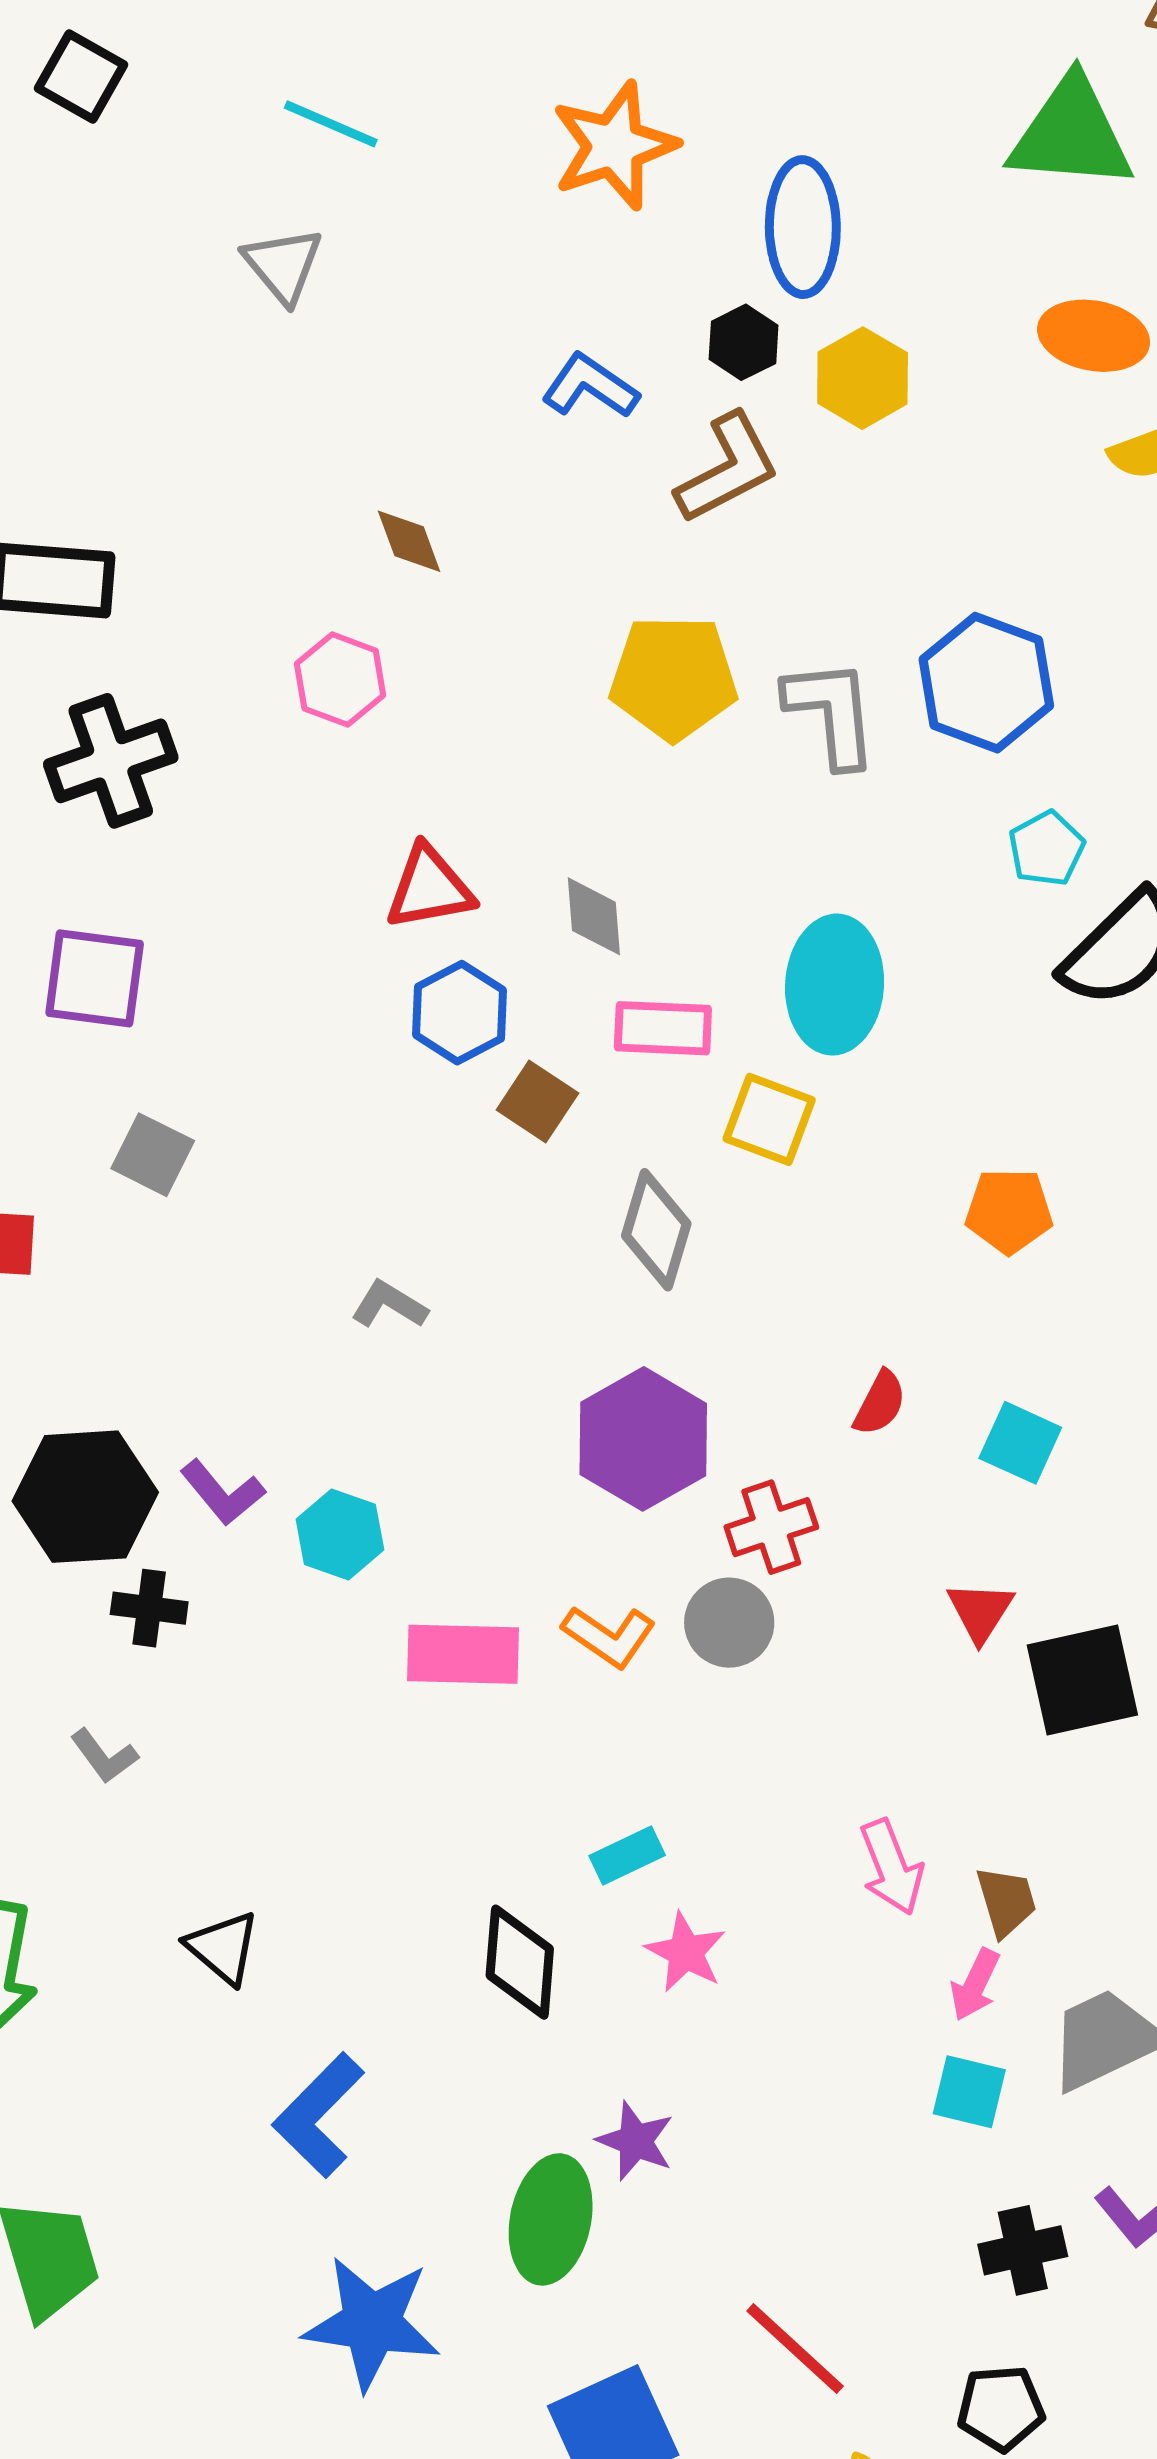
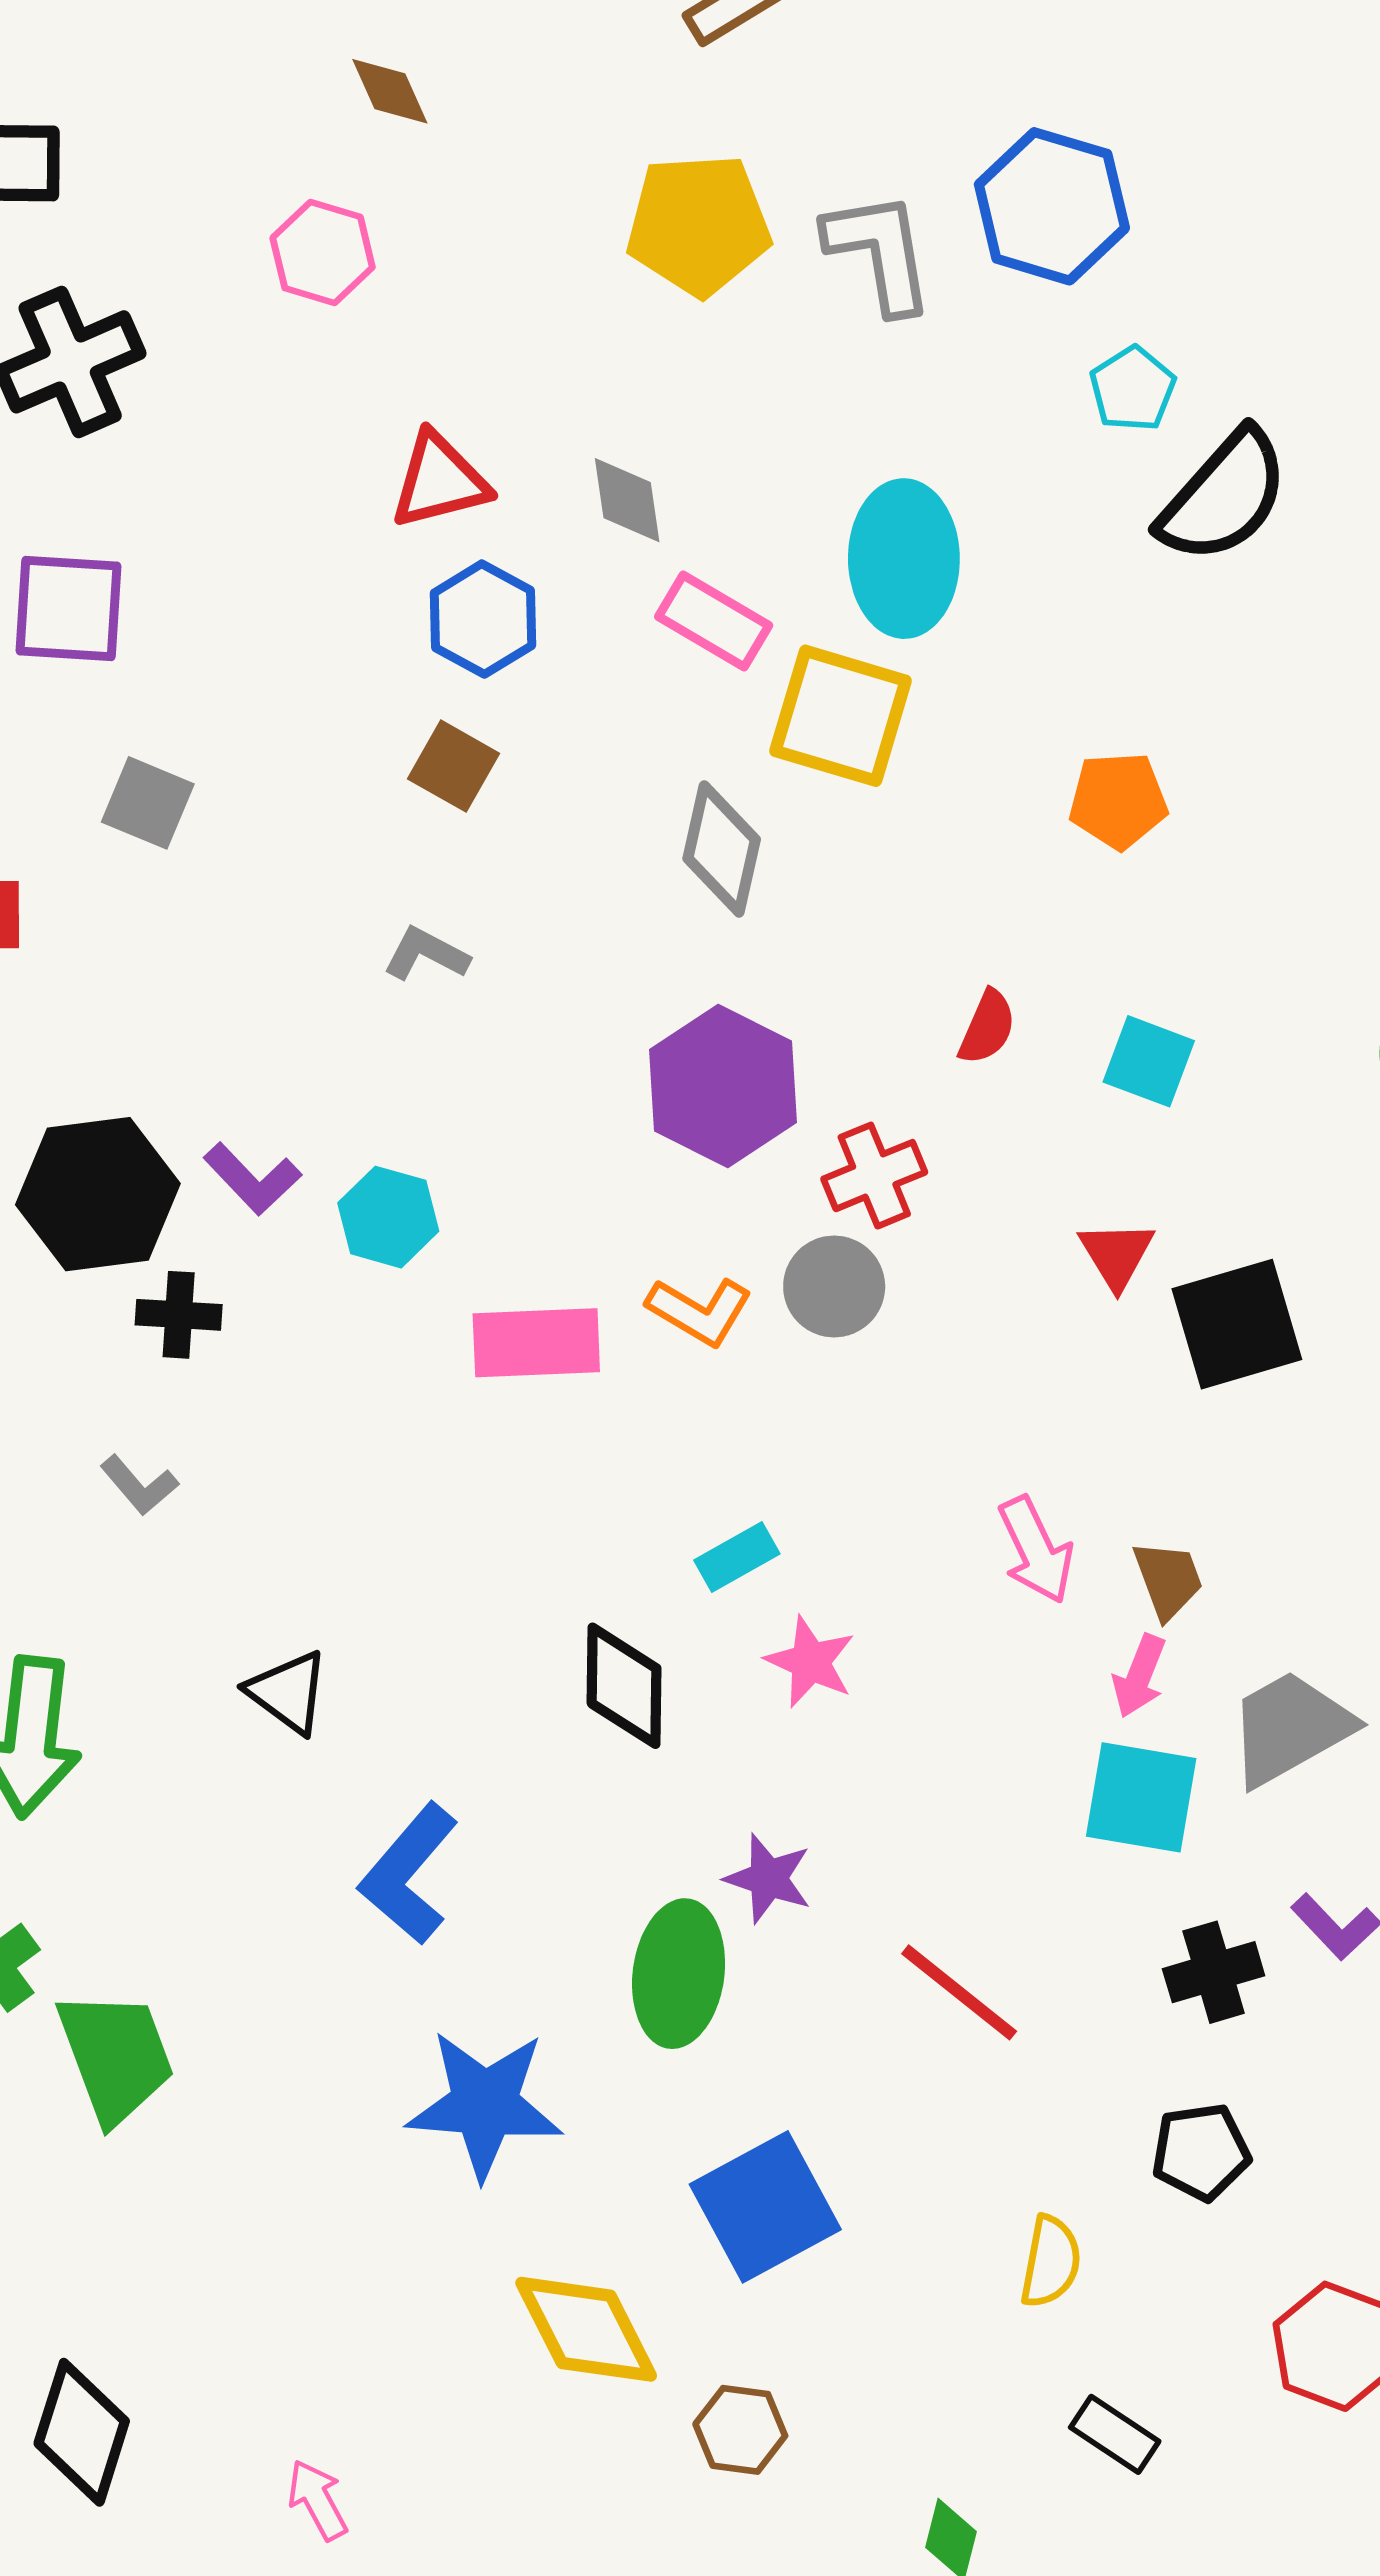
pink rectangle: (663, 1028) -> (714, 621), turned 32
brown square: (537, 1102) -> (453, 766), moved
yellow square: (769, 1119) -> (841, 716), size x1.4
cyan square: (969, 2092) -> (1141, 1797), size x1.4
red line: (795, 2349) -> (959, 1992), moved

